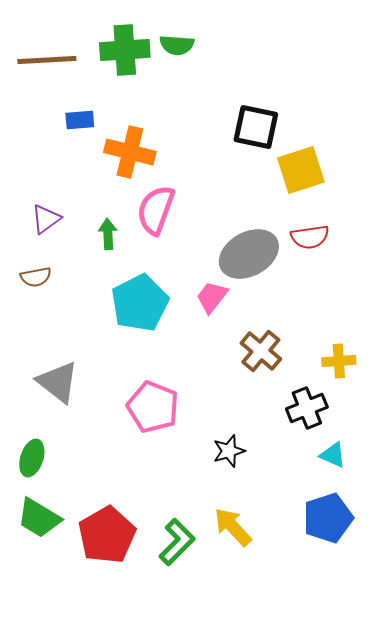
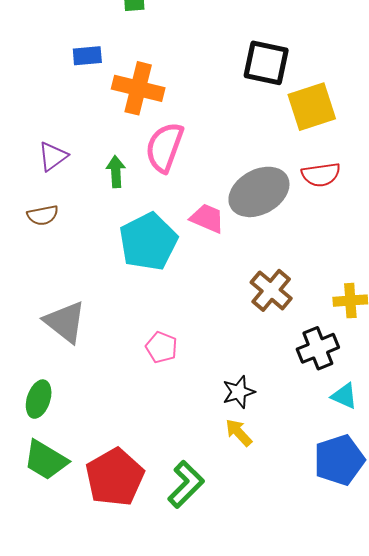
pink trapezoid: (212, 297) -> (207, 218), moved, turned 75
pink pentagon: (153, 407) -> (161, 347), size x0.6
yellow arrow: (233, 527) -> (239, 433), moved, size x0.7

